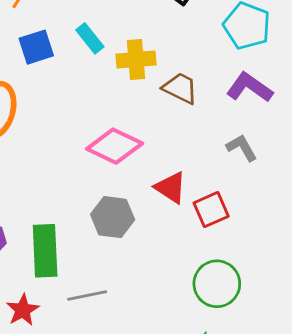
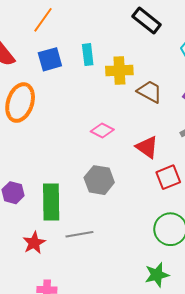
cyan rectangle: (90, 38) -> (88, 55), turned 30
pink diamond: (115, 146) -> (102, 130), size x0.6
red triangle: (171, 188) -> (147, 147), moved

